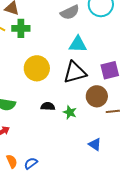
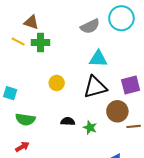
yellow circle: (37, 68) -> (57, 83), size x0.6

